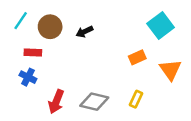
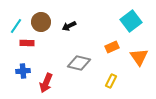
cyan line: (21, 21) -> (16, 26), moved
blue cross: (28, 77) -> (23, 71), moved, turned -32
gray diamond: (94, 102) -> (79, 63), moved

